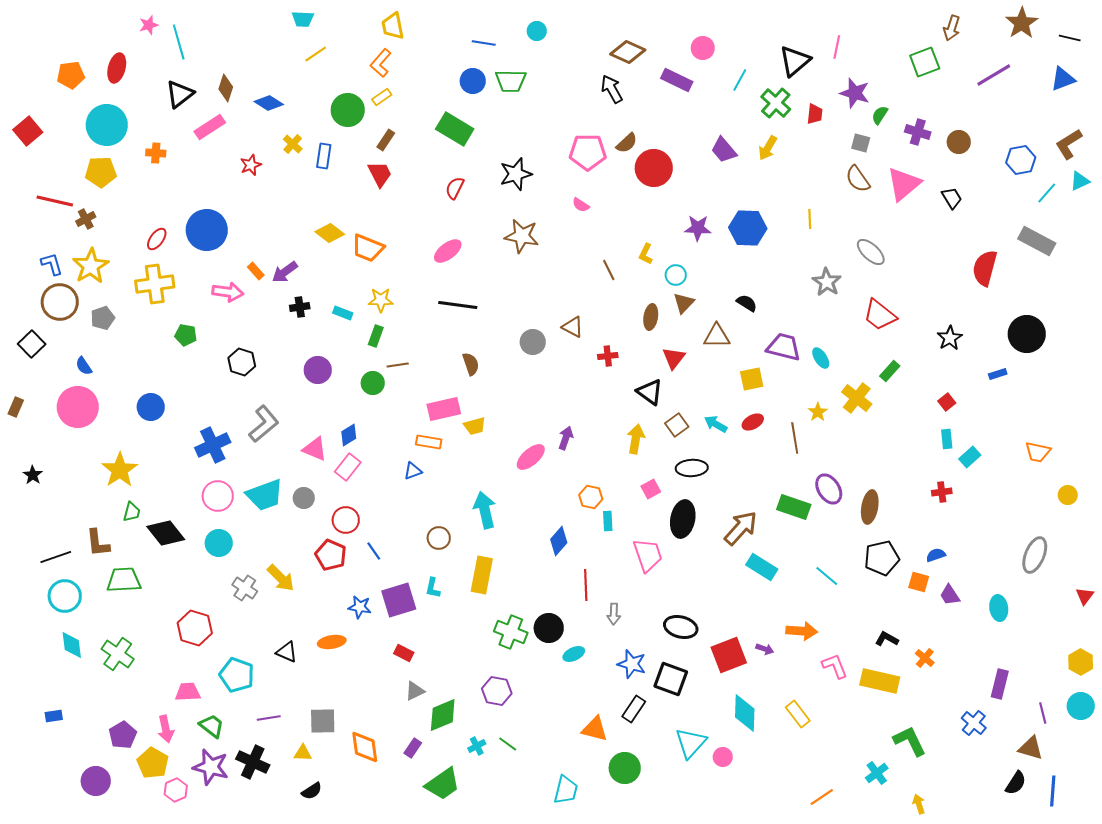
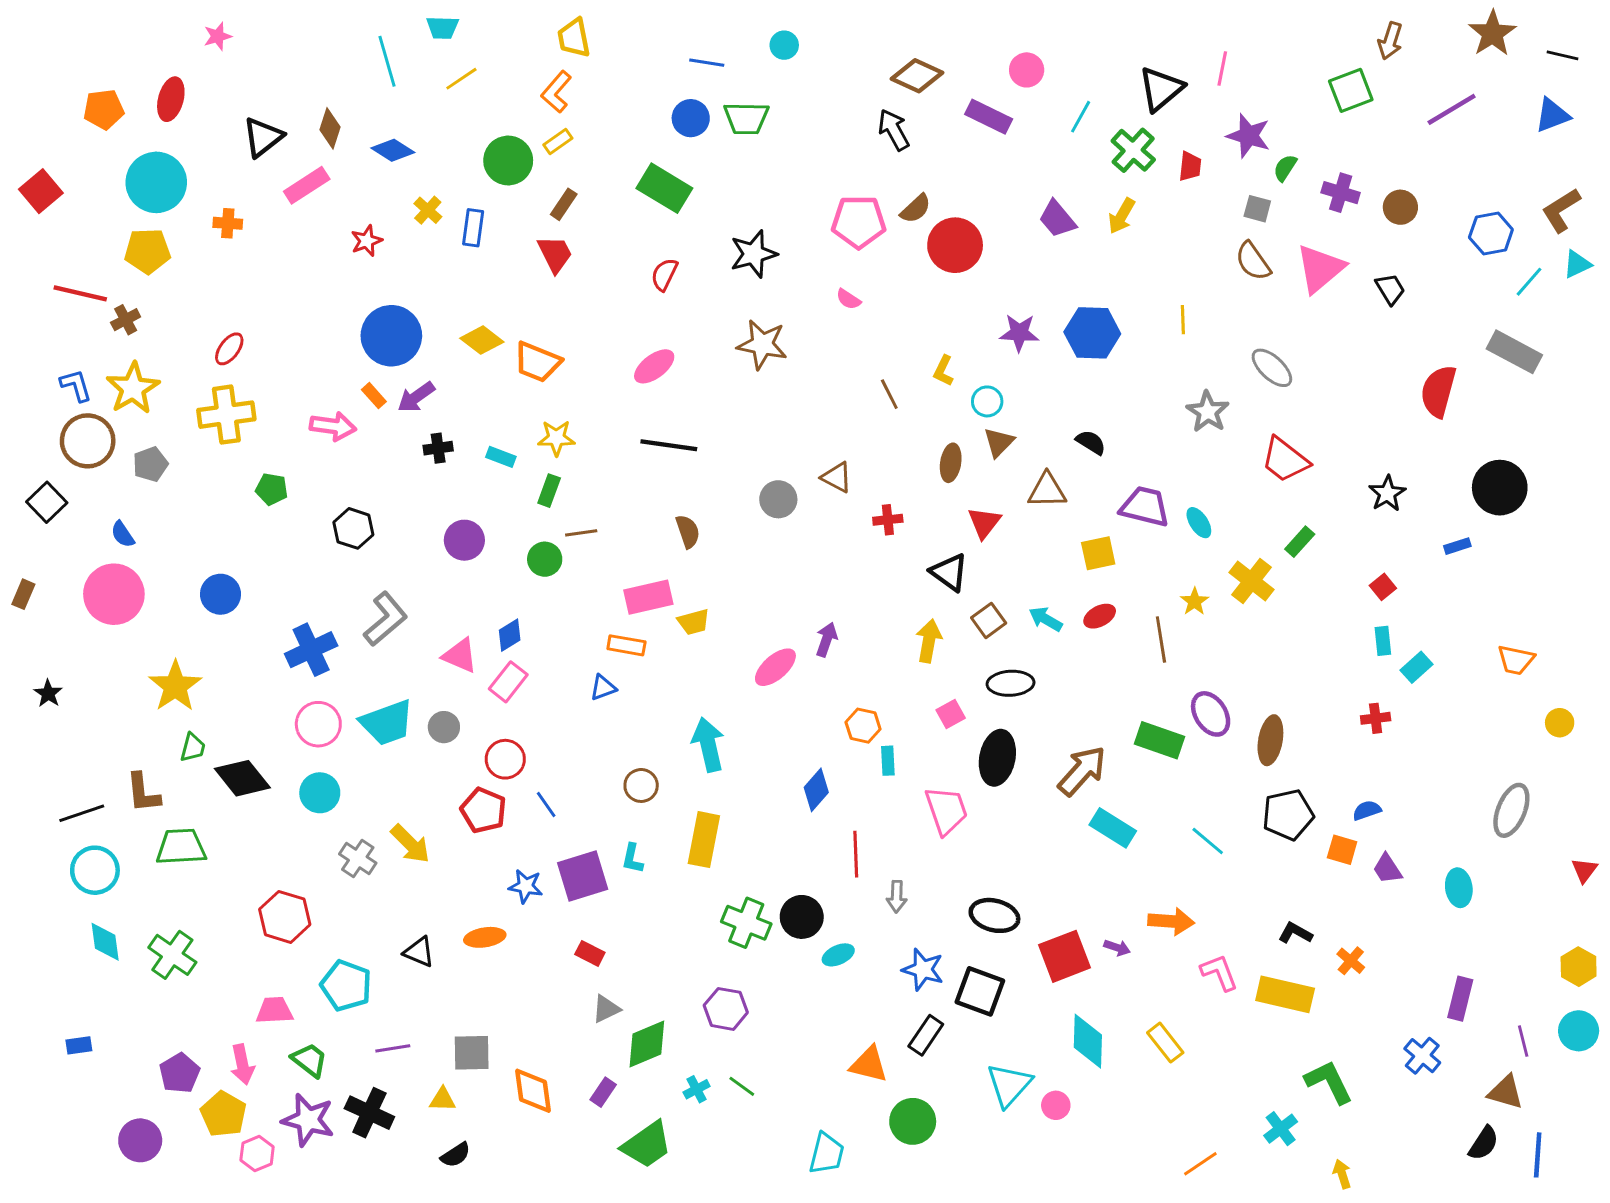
cyan line: (179, 42) -> (387, 61), moved
blue circle: (207, 230) -> (391, 336), moved

